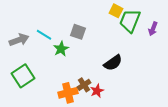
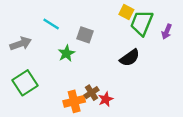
cyan line: (44, 35) -> (51, 24), moved
black semicircle: (113, 63) -> (130, 58), moved

